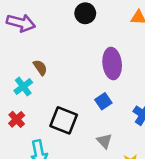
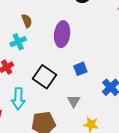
purple ellipse: (112, 64) -> (62, 34), moved
brown semicircle: (40, 68) -> (27, 21), moved

